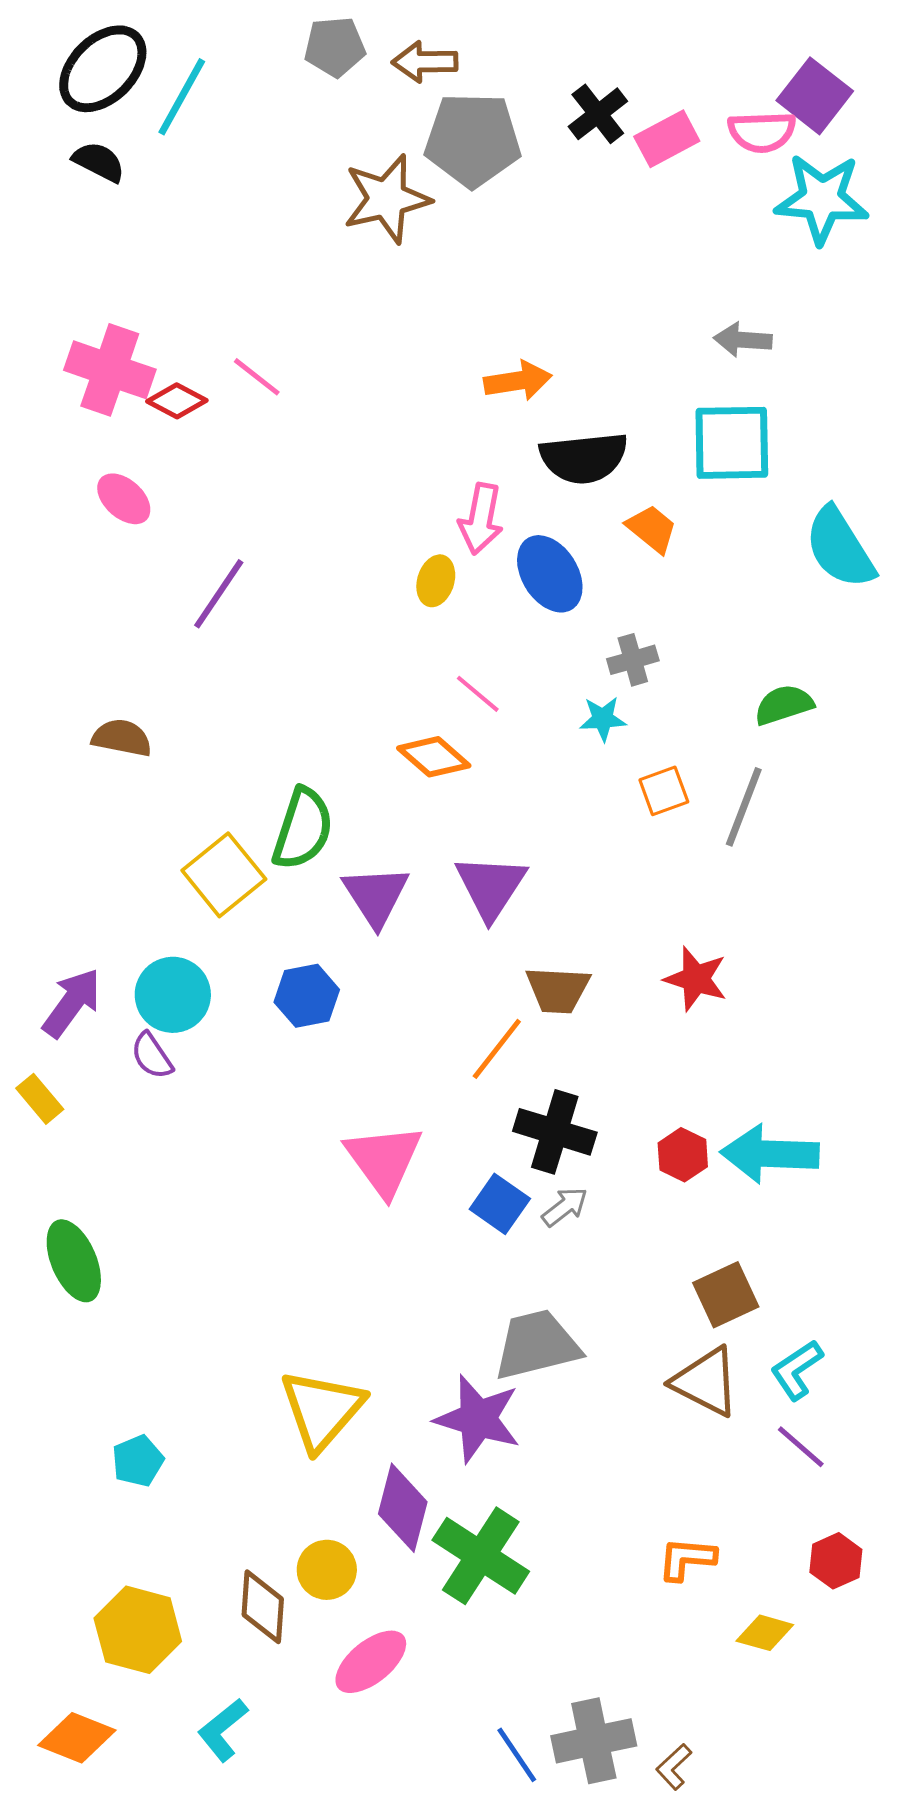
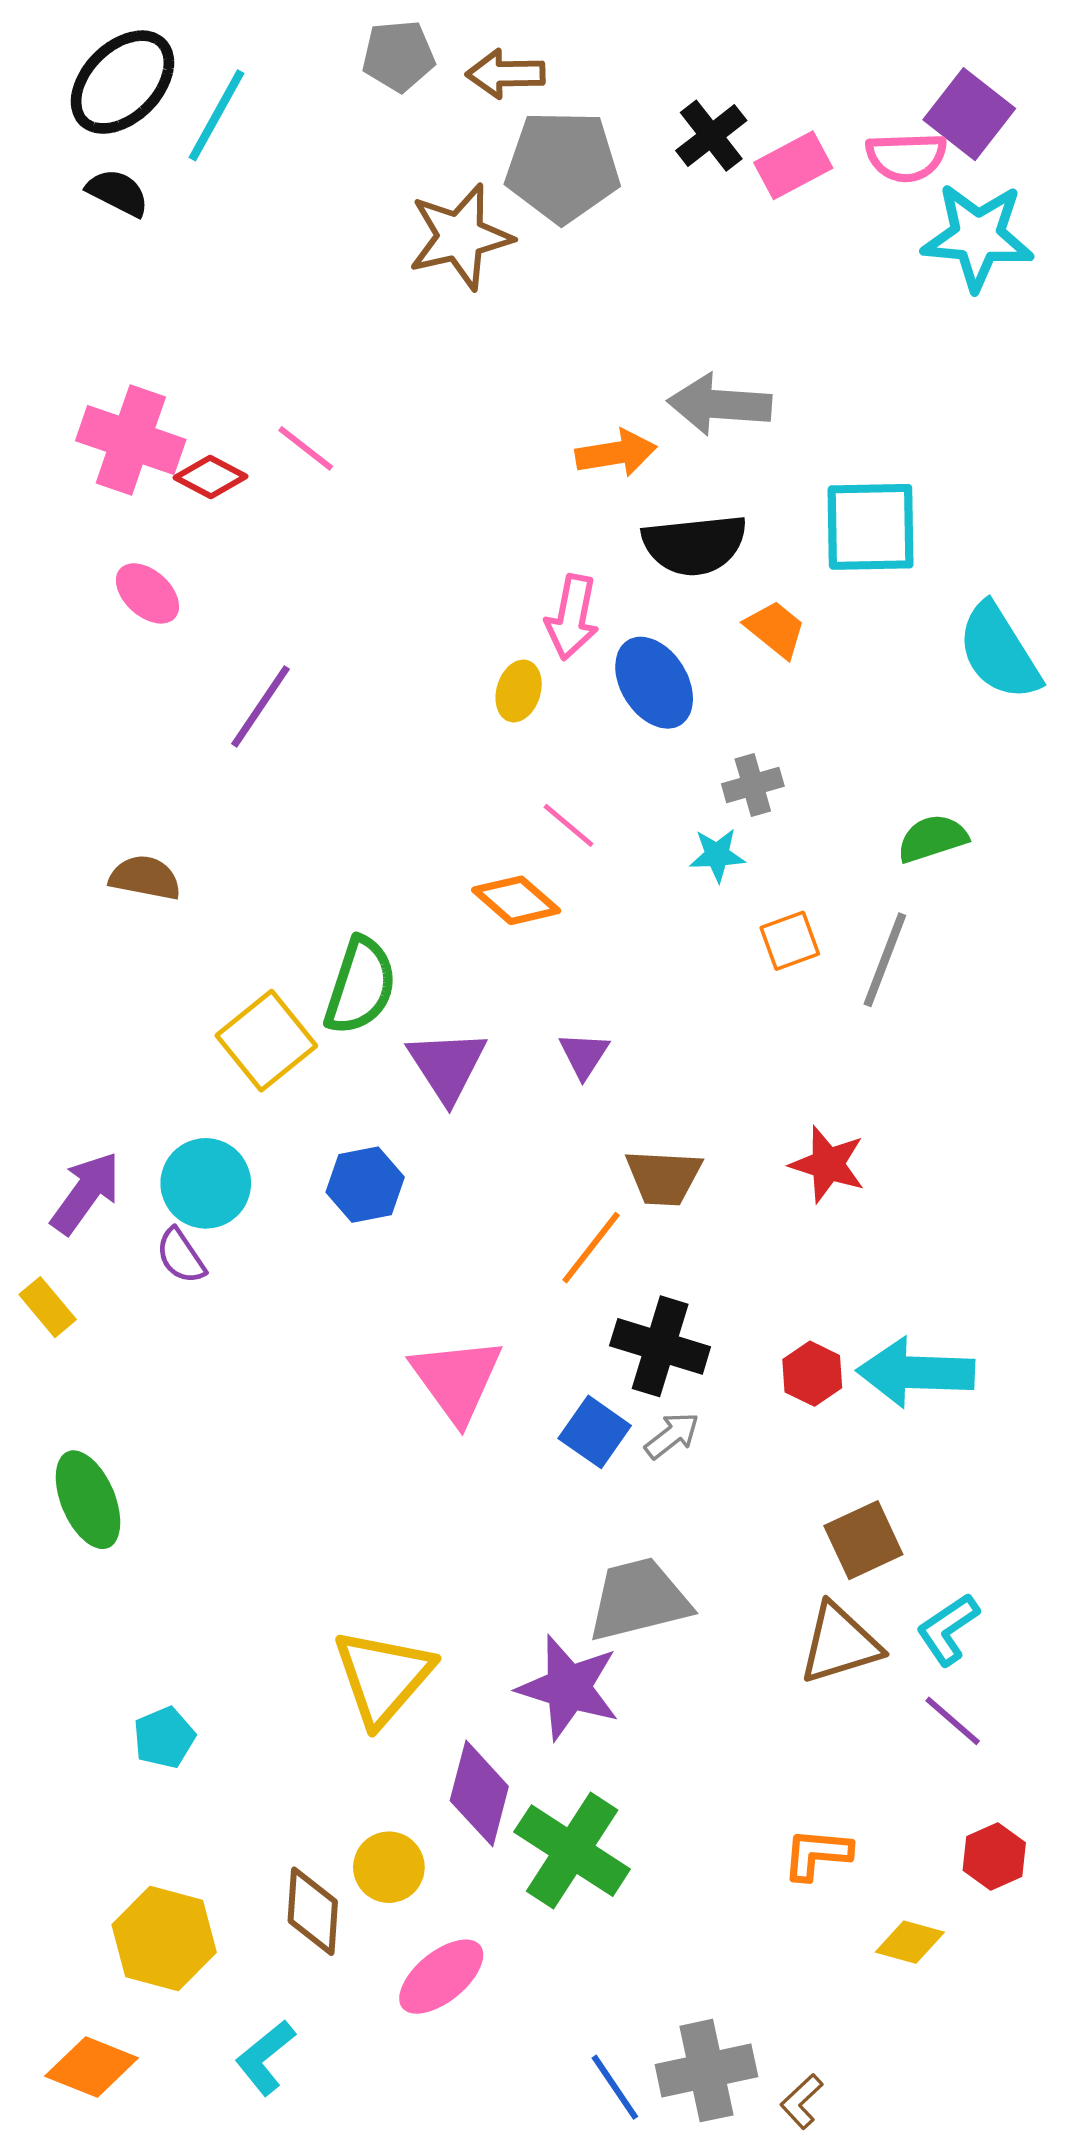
gray arrow: (743, 340) -> (720, 404), moved, size x1.5
purple triangle: (491, 887) -> (584, 1055), size x0.6
brown triangle: (706, 1382) -> (840, 1644), turned -44

